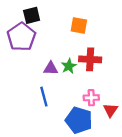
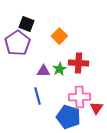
black square: (32, 15) -> (26, 24), turned 35
orange square: (79, 26) -> (59, 36), moved, turned 35
pink cross: (91, 98) -> (79, 97), size x1.5

